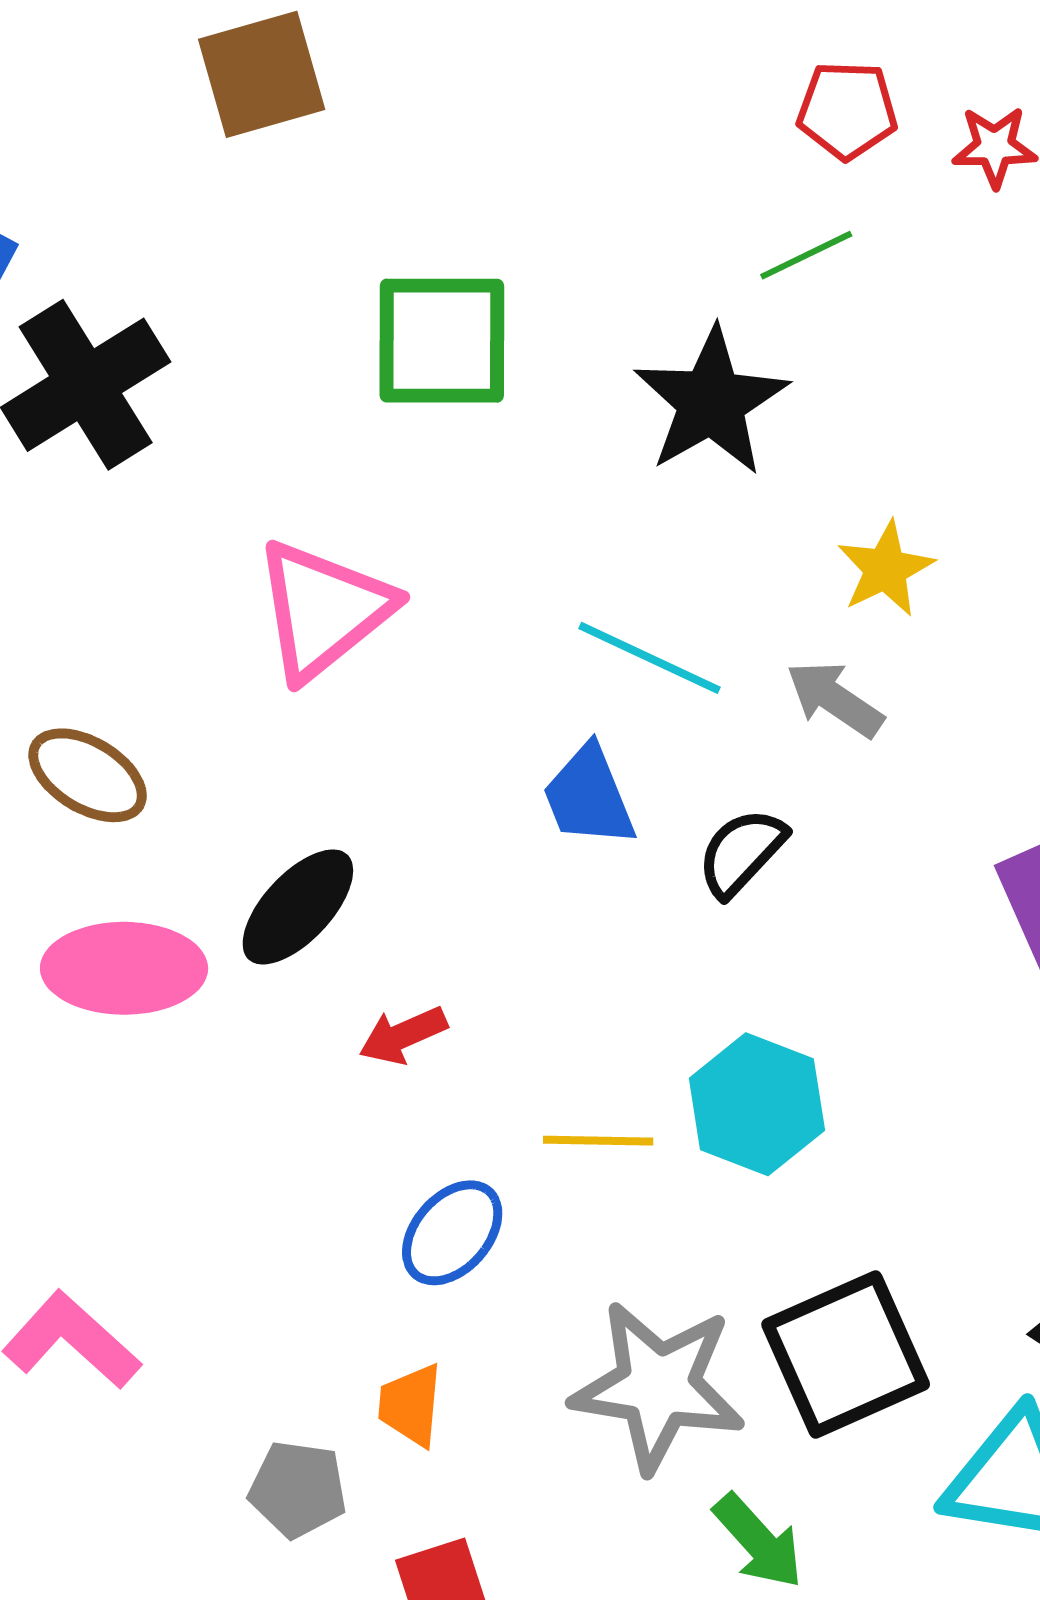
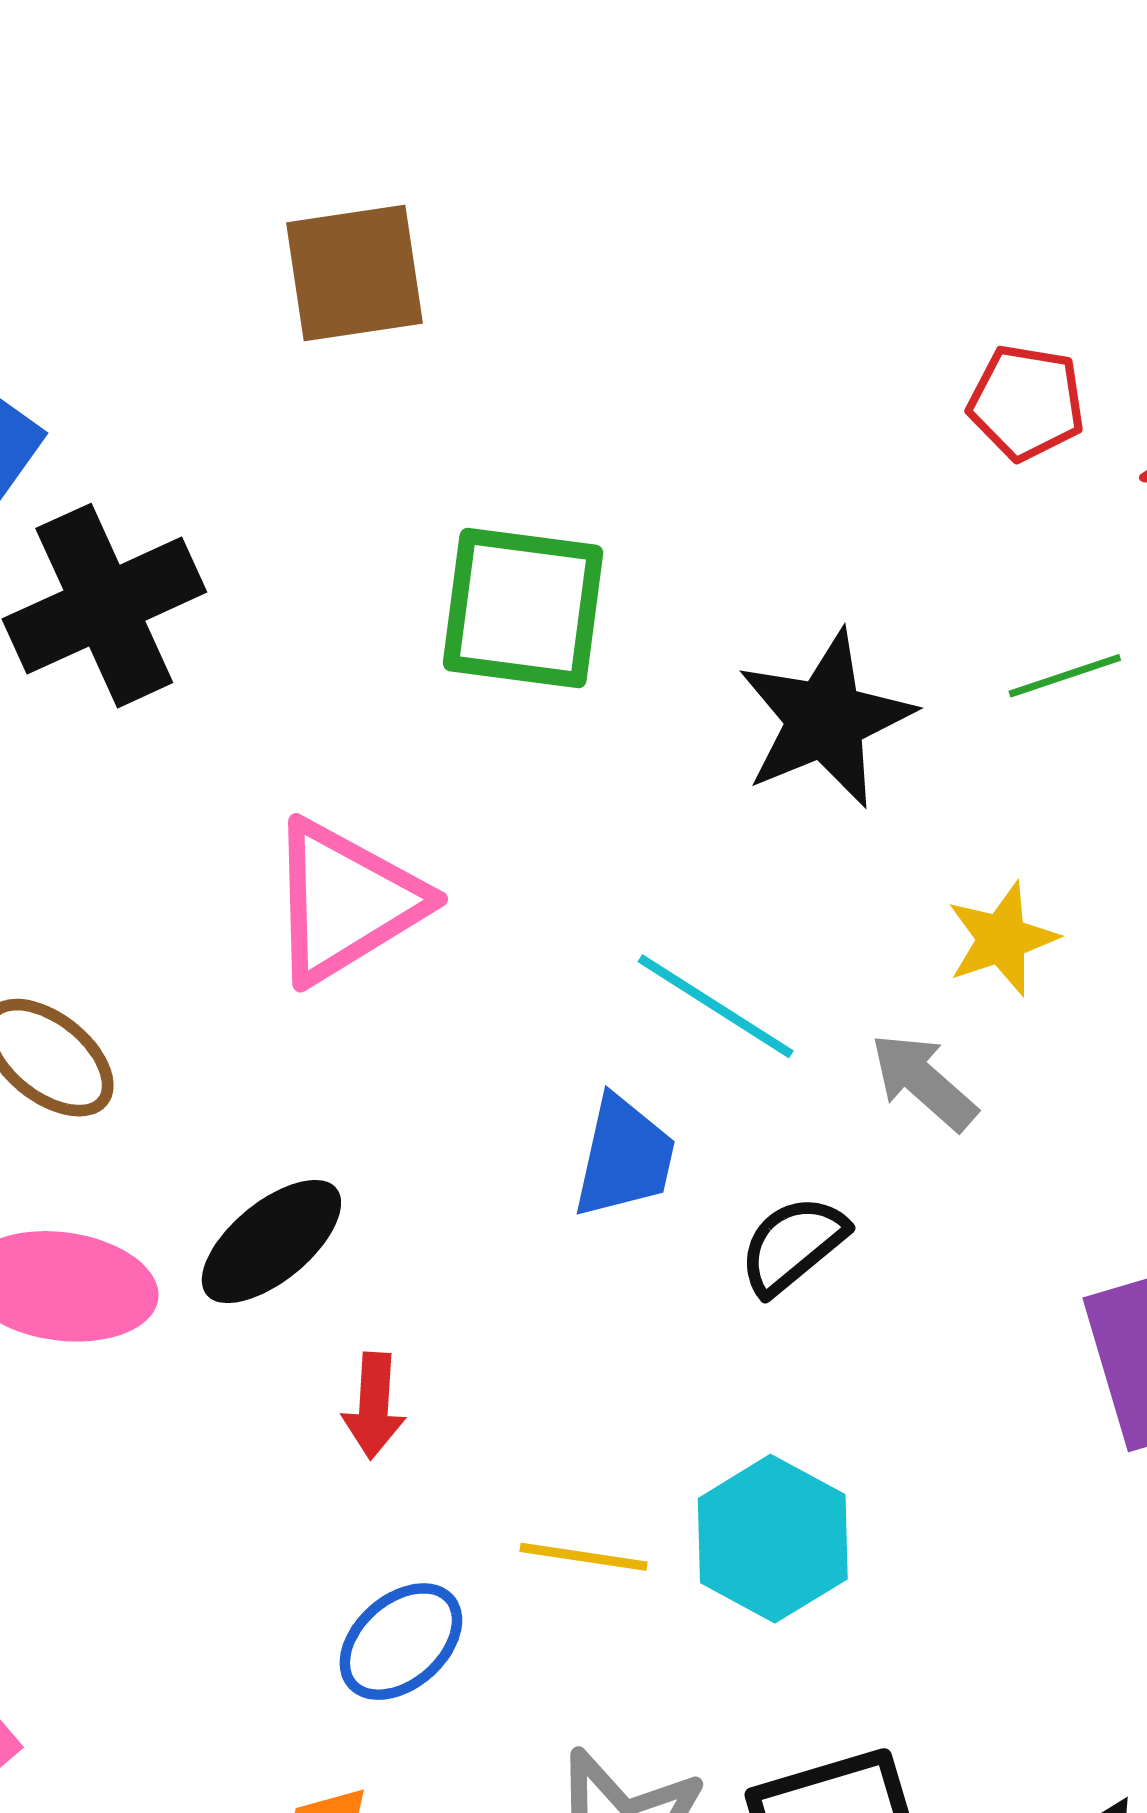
green line: (806, 255) -> (1065, 676), moved
blue trapezoid: (589, 796) -> (624, 1157), turned -153
red arrow: (403, 1035) -> (374, 1406), turned -70

